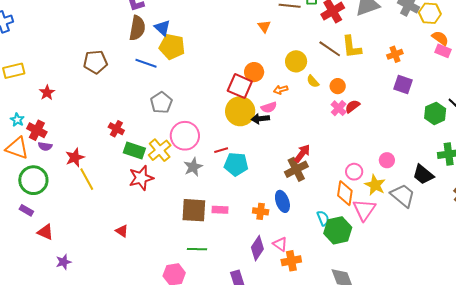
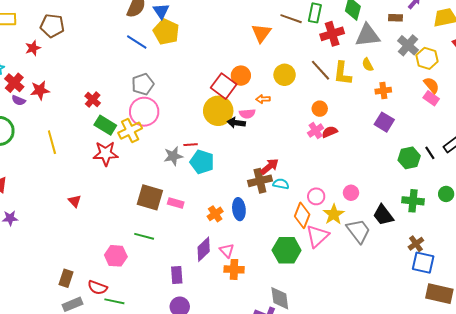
orange triangle: (264, 26) -> (261, 33), size x1.5
brown pentagon: (95, 62) -> (52, 26), moved
yellow semicircle: (313, 81) -> (368, 65), moved
pink circle: (185, 136) -> (144, 112), moved
red star: (75, 157) -> (40, 90), moved
gray star: (193, 167) -> (173, 156), moved
orange cross: (261, 211) -> (215, 214), turned 35
cyan semicircle: (323, 218) -> (281, 184), moved, turned -70

